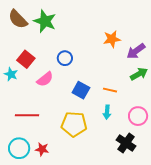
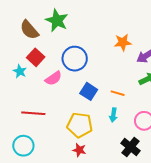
brown semicircle: (18, 19) -> (29, 30), moved
blue circle: (65, 58) -> (75, 59), size x1.6
red star: (42, 149) -> (79, 150), moved

